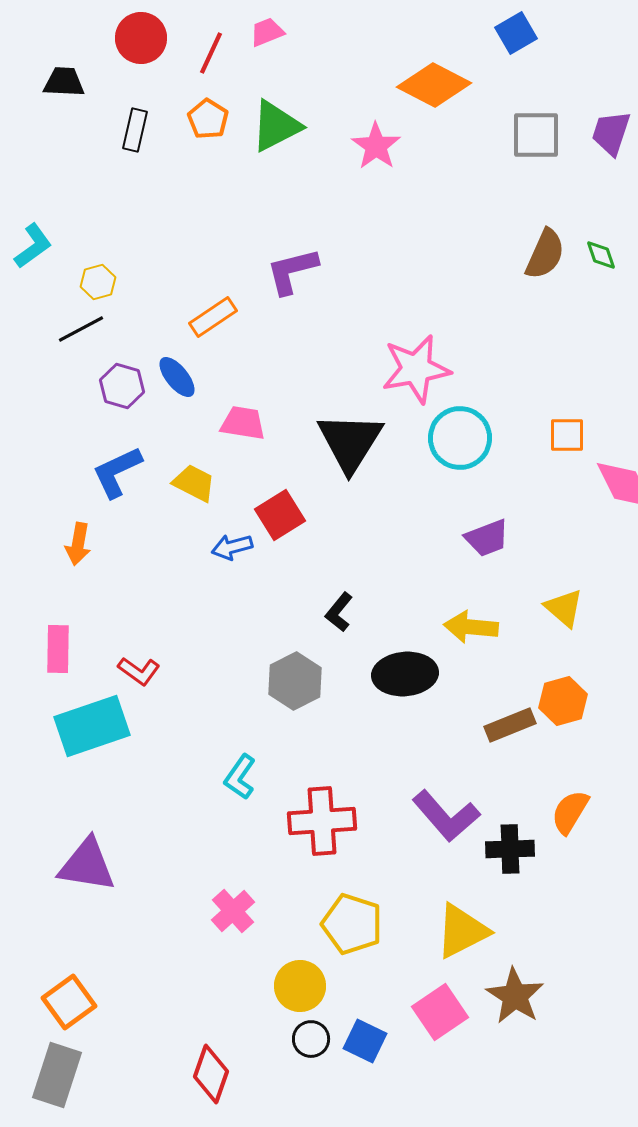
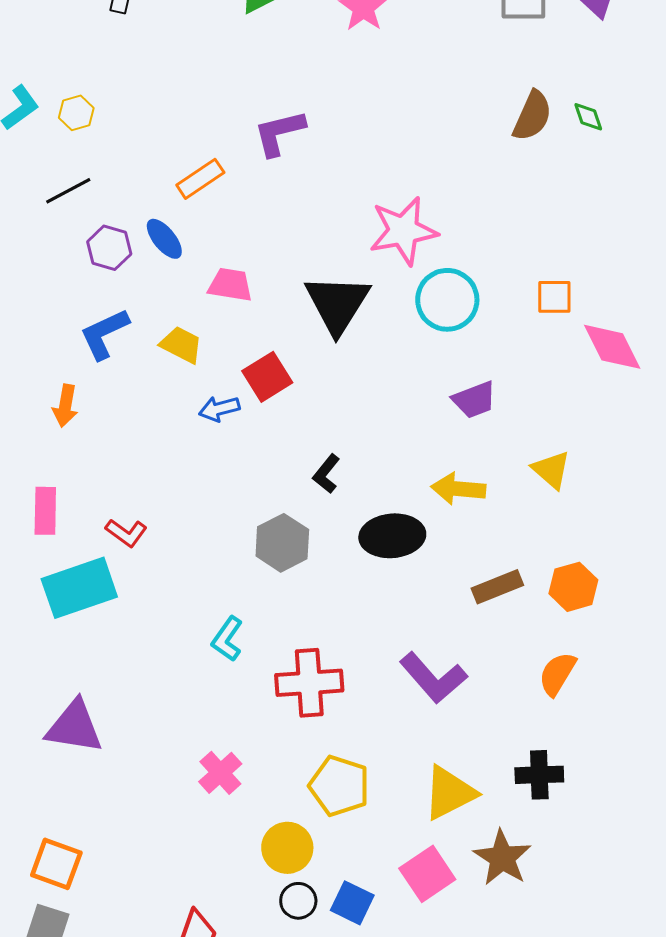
yellow hexagon: (98, 282) -> (76, 113), moved
orange hexagon: (563, 701) -> (573, 587), moved
black cross: (510, 849) -> (539, 775), moved
orange square: (69, 1002) -> (56, 864), turned -34

